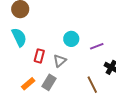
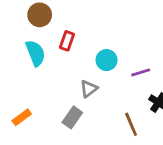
red rectangle: (39, 56) -> (67, 41), moved
orange rectangle: (28, 84) -> (22, 117), moved

